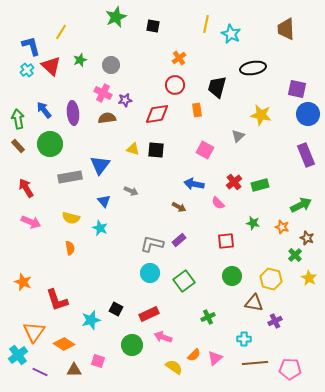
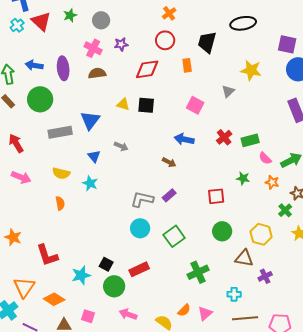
purple star: (125, 100) -> (121, 44), moved
blue arrow: (44, 110) -> (34, 65), turned -42
pink semicircle: (218, 203) -> (265, 158), moved
green cross: (208, 317) -> (198, 272), size x1.5
pink arrow: (163, 337) -> (128, 314), moved
green circle: (132, 345) -> (114, 286), moved

